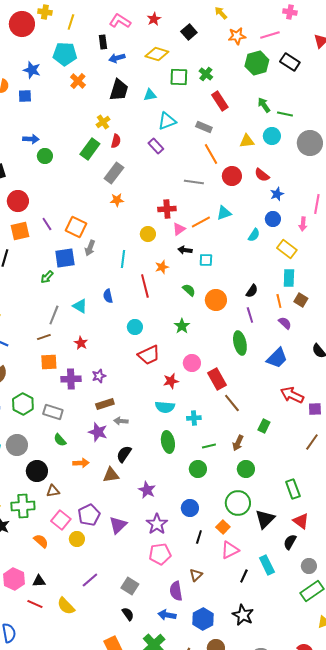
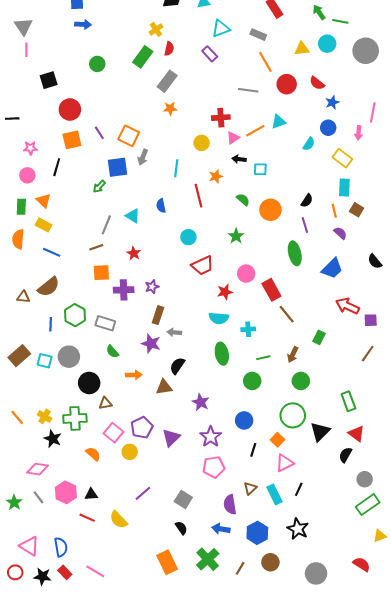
blue arrow: (31, 139) -> (83, 24), moved
brown rectangle: (105, 404) -> (158, 315), turned -54
cyan rectangle: (267, 565) -> (274, 494), moved

